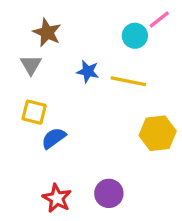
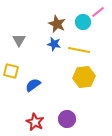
brown star: (47, 32) -> (57, 24), moved
yellow square: (34, 112) -> (11, 71), moved
yellow hexagon: (158, 133) -> (84, 77), moved

